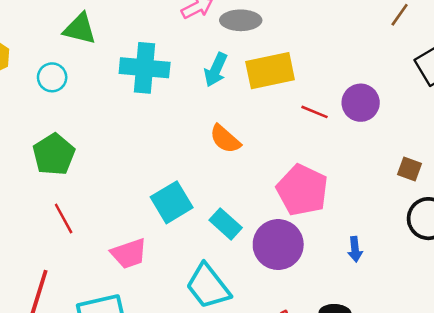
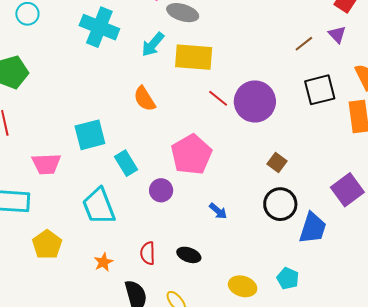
purple circle: (361, 103) -> (255, 101), size x1.4
purple circle: (278, 245) -> (161, 190), size x0.6
blue arrow: (355, 249) -> (218, 211), turned -60

